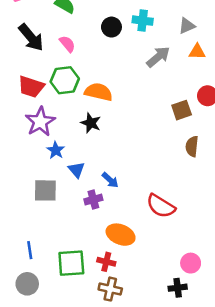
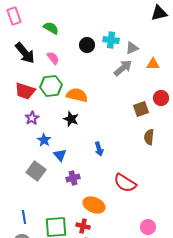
gray triangle: (187, 26) -> (132, 48), moved
purple star: (40, 122) -> (32, 118), size x0.6
blue arrow: (110, 180) -> (99, 149), moved, turned 32
gray square: (45, 190) -> (36, 171), turned 36

